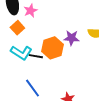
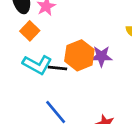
purple star: (71, 38) -> (101, 56), moved

